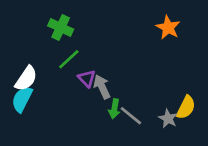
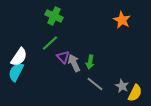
green cross: (61, 28) -> (54, 16), moved
yellow semicircle: (186, 107) -> (135, 93), moved
green arrow: (114, 109) -> (90, 62), moved

